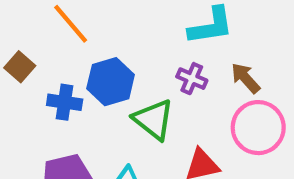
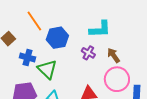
blue hexagon: (111, 82) -> (57, 38), moved
green triangle: (154, 119) -> (47, 69), moved

